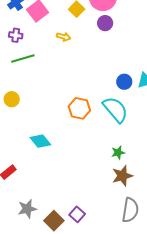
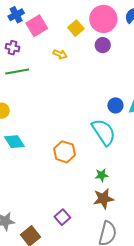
orange hexagon: (79, 108) -> (64, 152), moved
cyan diamond: (40, 141) -> (14, 142), moved
purple square: (77, 214) -> (62, 217), moved

